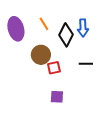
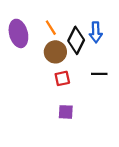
brown circle: (41, 55) -> (55, 52), moved

